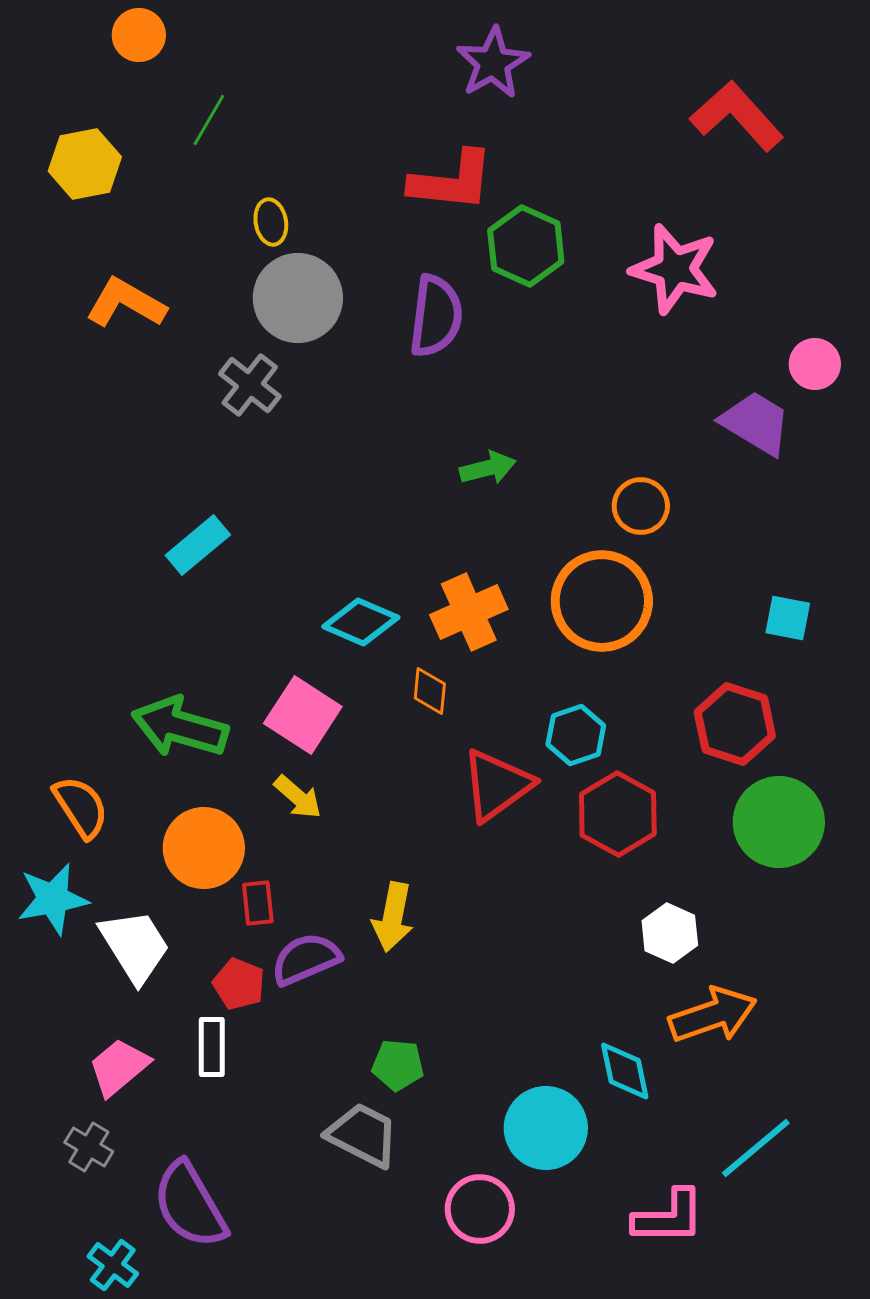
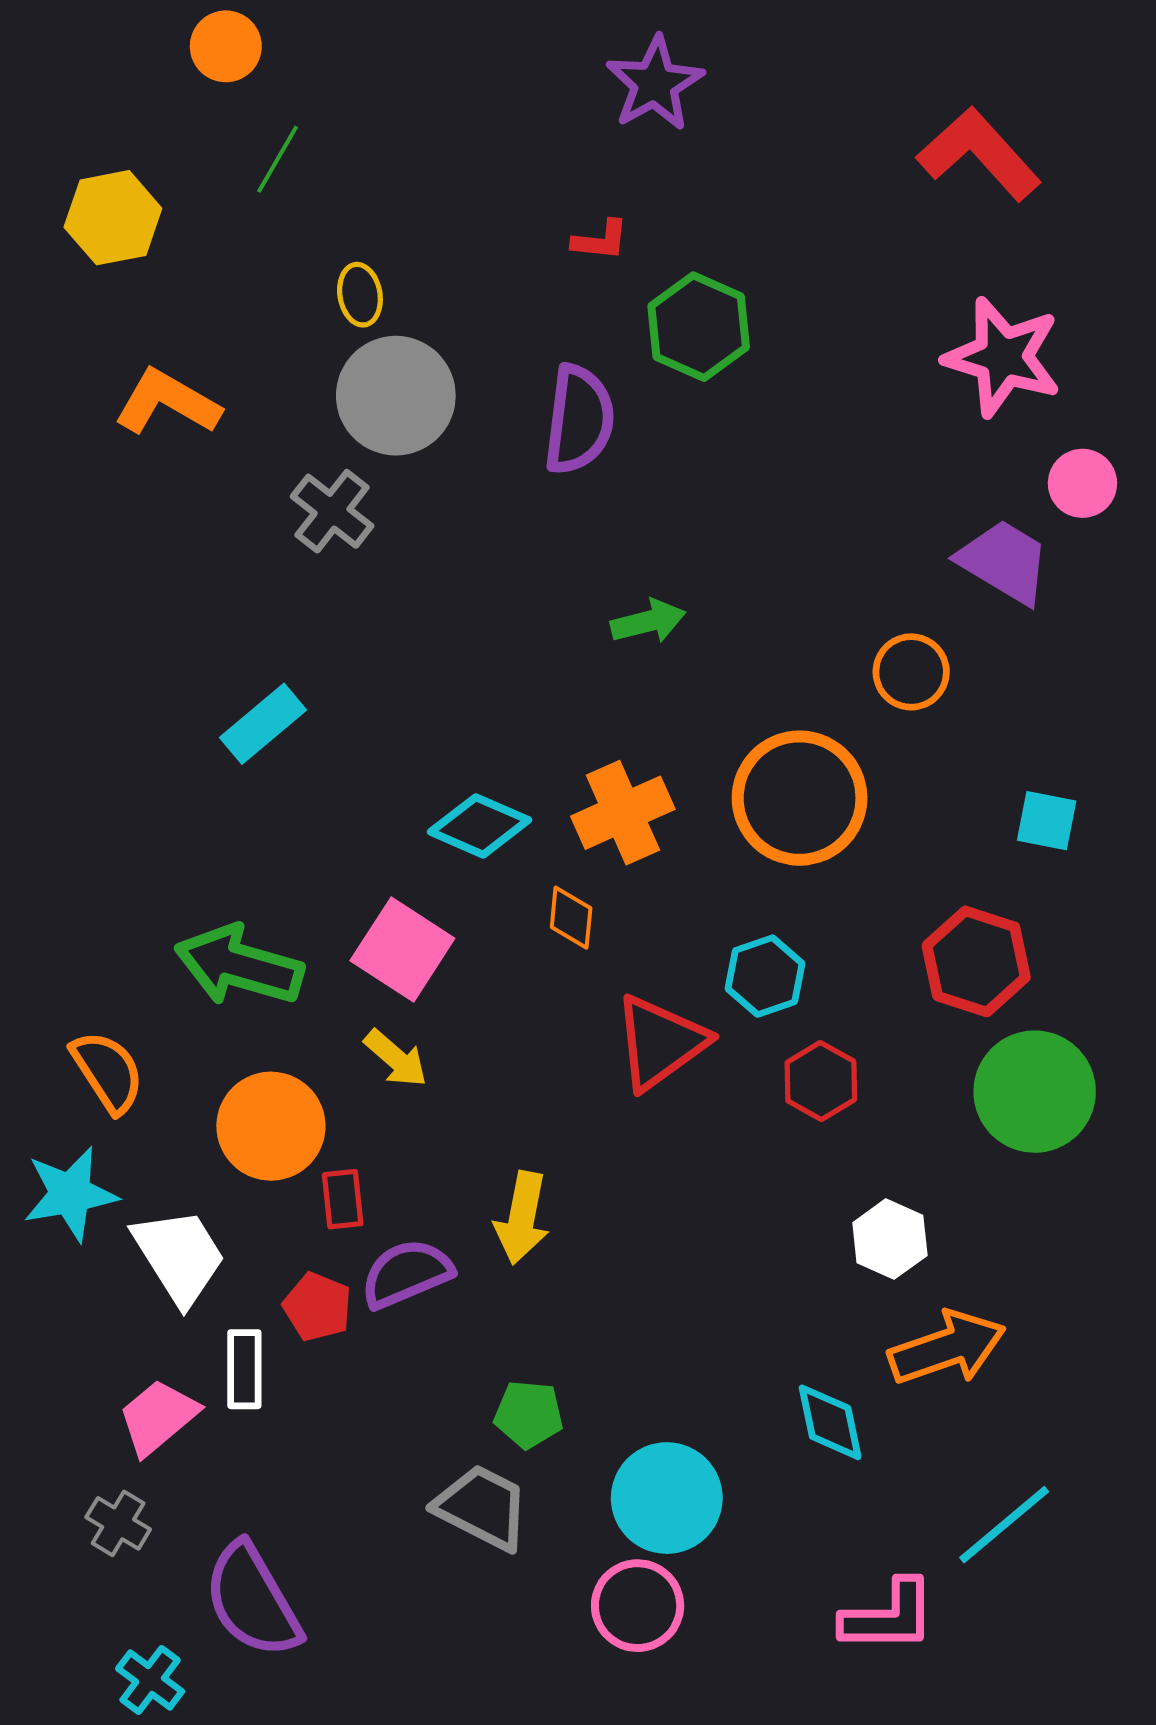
orange circle: (139, 35) -> (226, 46), moved
red L-shape: (452, 181) -> (600, 240), size x0.5
pink star: (675, 269) -> (1003, 357), moved
orange circle: (641, 506) -> (911, 672), moved
red hexagon: (618, 814) -> (821, 1081), size x0.7
white rectangle: (212, 1047) -> (244, 1369), moved
cyan circle: (546, 1128) -> (667, 1498), moved

